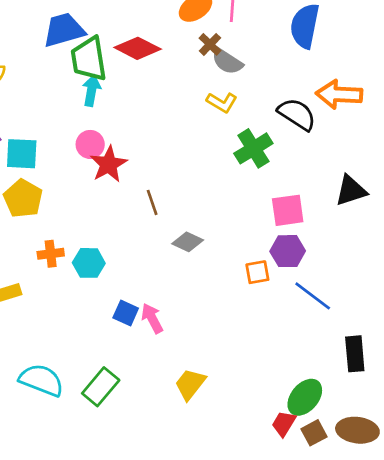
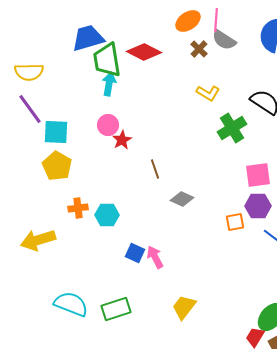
gray semicircle: (227, 62) -> (224, 40), moved
red star: (109, 164) -> (122, 140), size x0.7
green rectangle: (101, 387) -> (116, 309), turned 32

